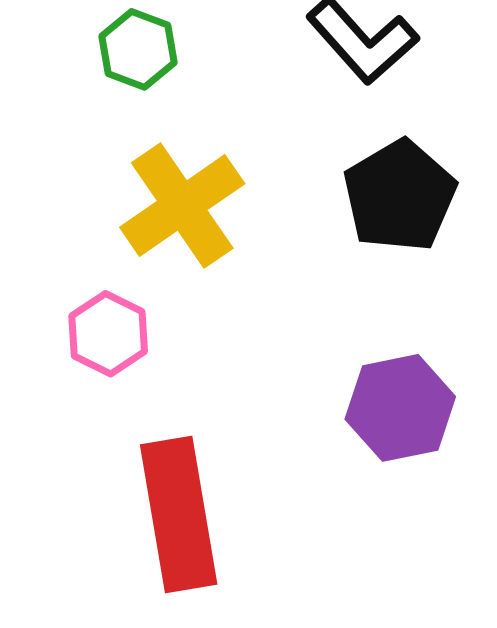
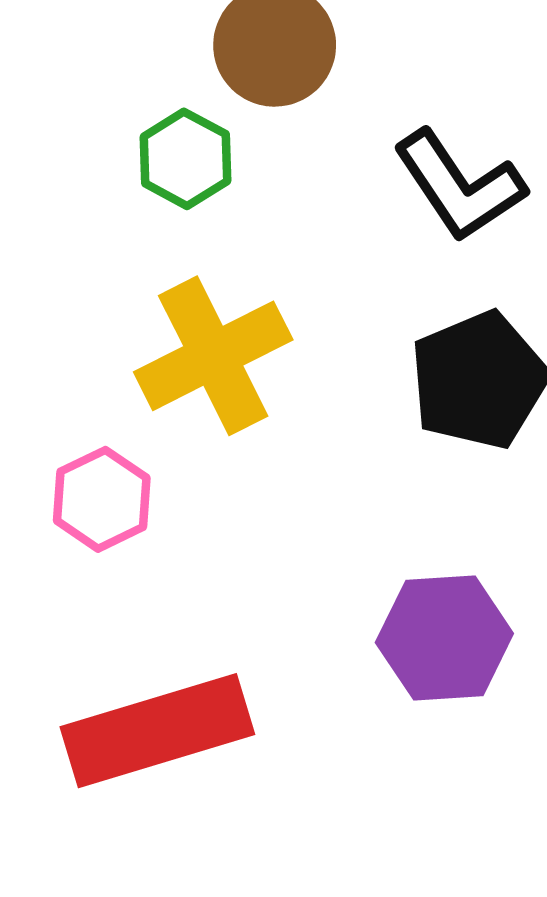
red rectangle: (179, 514) -> (157, 731), turned 75

